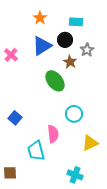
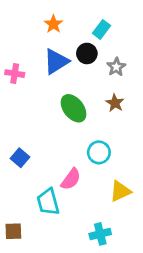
cyan rectangle: (76, 22) -> (102, 29), turned -56
pink cross: (11, 55) -> (15, 74), turned -32
brown star: (70, 62) -> (115, 103), moved
pink semicircle: (53, 134) -> (71, 179), turned 42
cyan cross: (75, 175) -> (100, 234), turned -35

